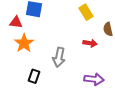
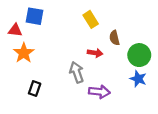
gray arrow: (59, 57) -> (77, 72), moved, turned 150

